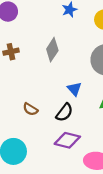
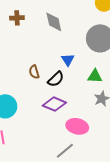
gray diamond: (52, 50) -> (54, 22), turned -55
brown semicircle: (30, 109) -> (34, 72), moved, turned 32

